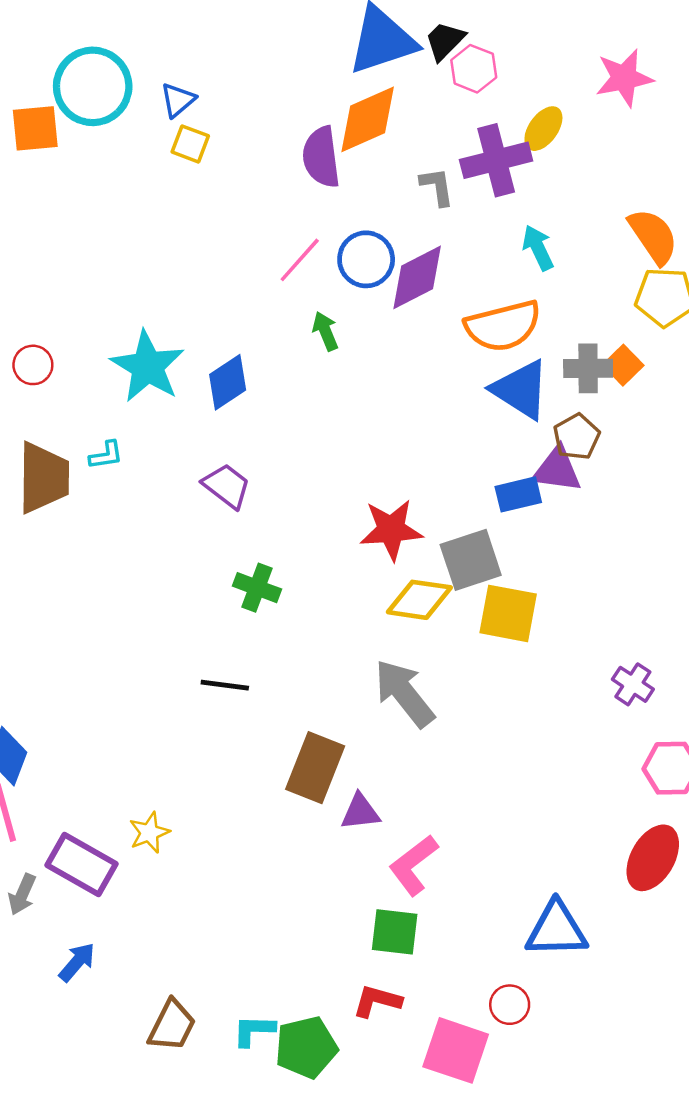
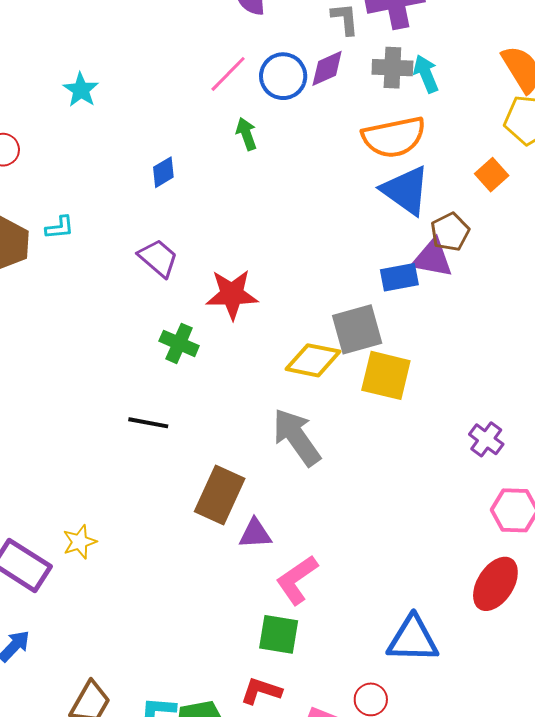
purple diamond: (417, 277) -> (327, 68), moved, size x0.7
cyan star: (148, 367) -> (81, 90), moved, size x0.6
gray cross: (588, 368) -> (392, 68), moved
blue diamond: (228, 382) -> (163, 172), size x0.7
red star: (391, 530) -> (232, 294), moved

